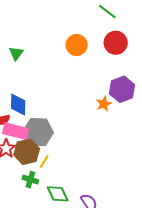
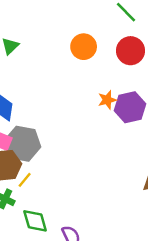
orange star: (104, 104) -> (107, 100), moved

